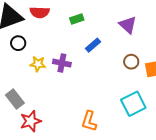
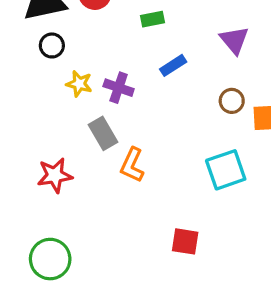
gray rectangle: (15, 99) -> (103, 133), moved
orange L-shape: (89, 121) -> (132, 165), moved

